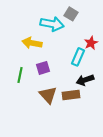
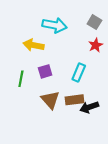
gray square: (71, 14) -> (94, 22), moved
cyan rectangle: (78, 57) -> (79, 72), moved
black arrow: (85, 80) -> (89, 107), moved

